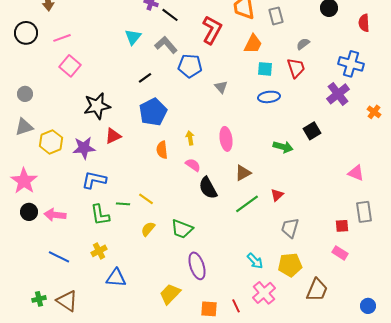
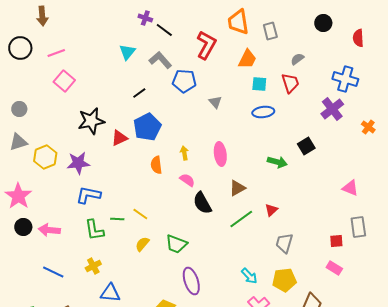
red triangle: (113, 136) -> (119, 138), moved

